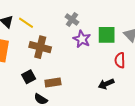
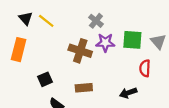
purple star: (82, 39) -> (105, 43), turned -30
brown cross: (40, 47) -> (80, 51), moved
brown rectangle: (53, 83) -> (84, 88), moved

